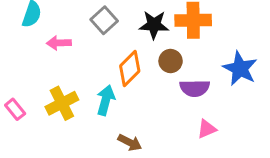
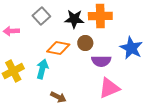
orange diamond: (130, 69) -> (58, 48), turned 55
pink triangle: (207, 129) -> (109, 88), size x1.6

